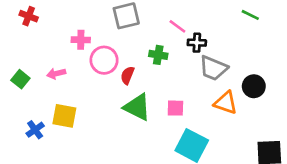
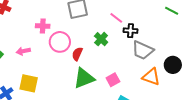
green cross: (158, 55) -> (101, 39), turned 32
green triangle: (137, 107) -> (84, 78), turned -50
pink square: (175, 108) -> (113, 80), turned -32

